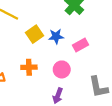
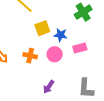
pink circle: (62, 69) -> (55, 54), moved

